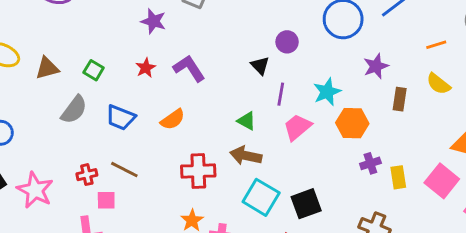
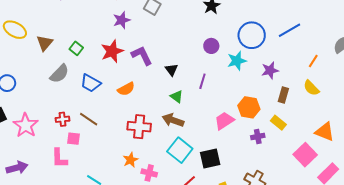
purple star: (153, 21) -> (122, 20), turned 30
orange line: (436, 45) -> (313, 61), turned -48
black triangle: (260, 66) -> (171, 70), moved
brown triangle: (47, 68) -> (45, 43), turned -42
red star: (146, 68) -> (112, 51), size x1.6
cyan star: (327, 92) -> (237, 61), moved
pink trapezoid: (297, 127) -> (224, 121), moved
yellow rectangle: (398, 177) -> (278, 123), moved, turned -49

